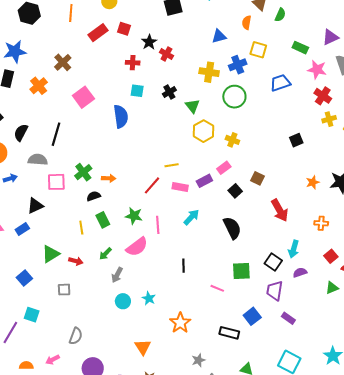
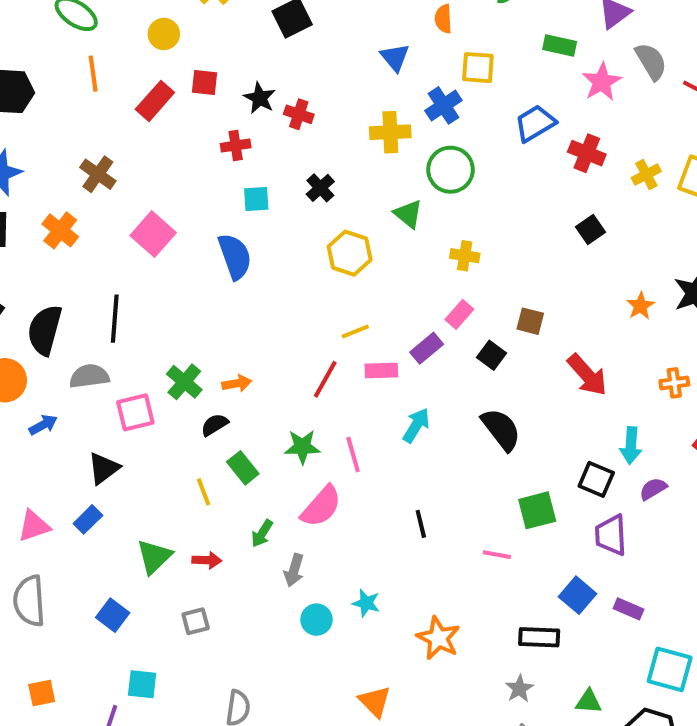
blue triangle: (219, 36) -> (395, 57), turned -42
pink star: (317, 70) -> (602, 82), turned -30
red cross: (323, 96) -> (587, 153), moved
green triangle: (192, 106) -> (408, 214), moved
yellow hexagon: (204, 131) -> (350, 253), moved
black semicircle: (21, 133) -> (45, 330), size x1.4
purple rectangle: (288, 318) -> (629, 609), moved
gray star: (198, 360) -> (519, 689), moved

